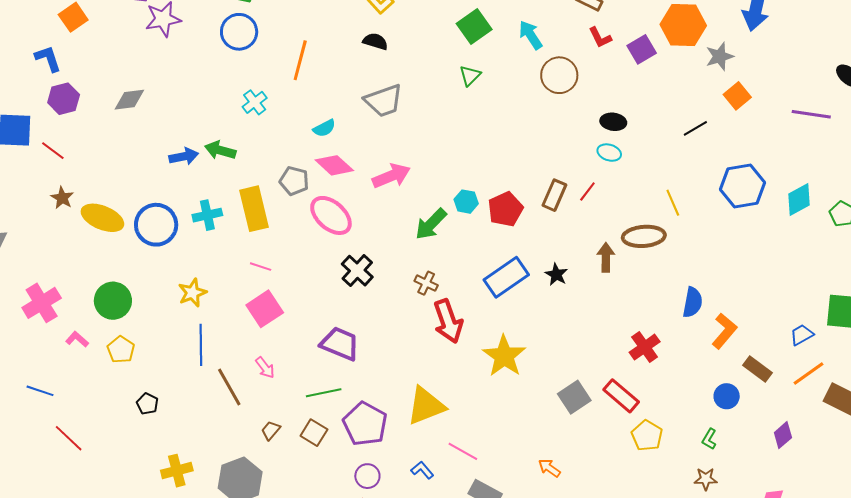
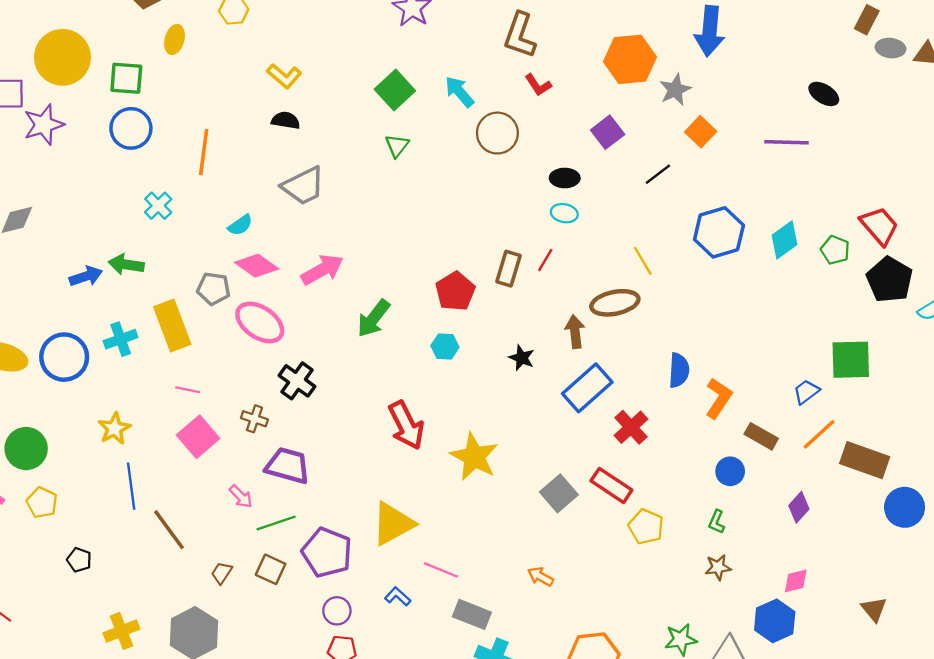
purple square: (642, 49) -> (608, 132), moved
cyan hexagon: (466, 202) -> (445, 346), moved
blue rectangle: (506, 277) -> (587, 388), moved
brown cross: (426, 283) -> (254, 419), moved
pink arrow: (265, 368) -> (241, 497), moved

